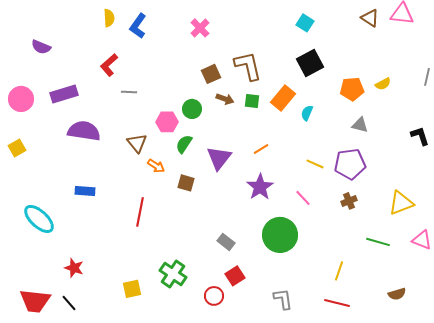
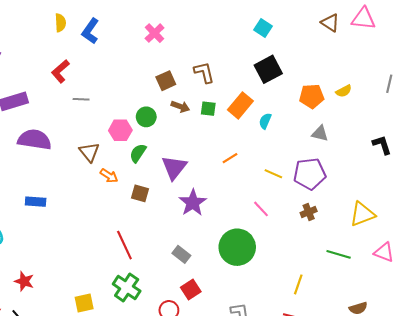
brown L-shape: (248, 66) -> (204, 72), size x0.7
orange line: (261, 149) -> (230, 158), moved
purple star: (260, 187) -> (193, 203), moved
red line: (140, 212) -> (124, 245), moved, turned -36

